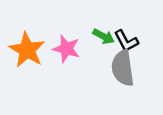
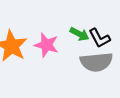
gray semicircle: (123, 68) -> (96, 62), turned -88

